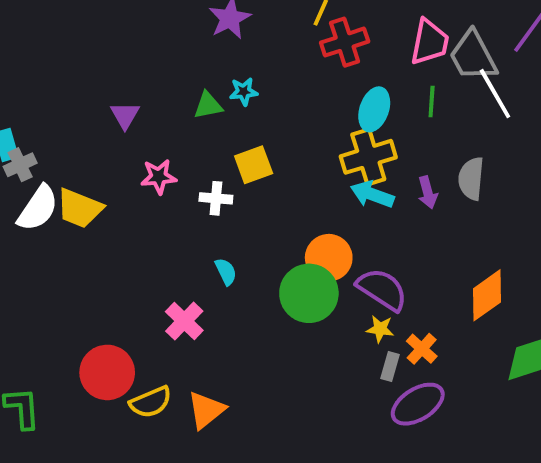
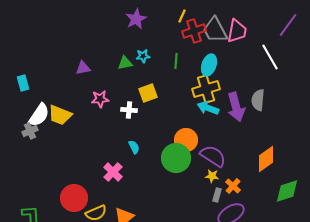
gray trapezoid: (473, 56) -> (215, 30), moved
green line: (432, 101) -> (176, 61), moved
purple triangle: (125, 115) -> (83, 68), turned 49
gray cross: (20, 165) -> (30, 131), moved
purple arrow: (428, 192) -> (236, 107), size x1.8

